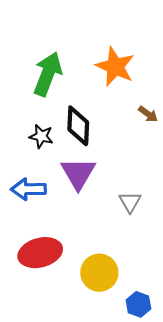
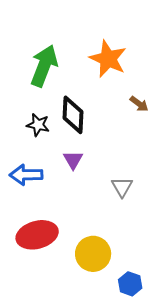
purple triangle: (78, 173) -> (73, 160), size x0.6

